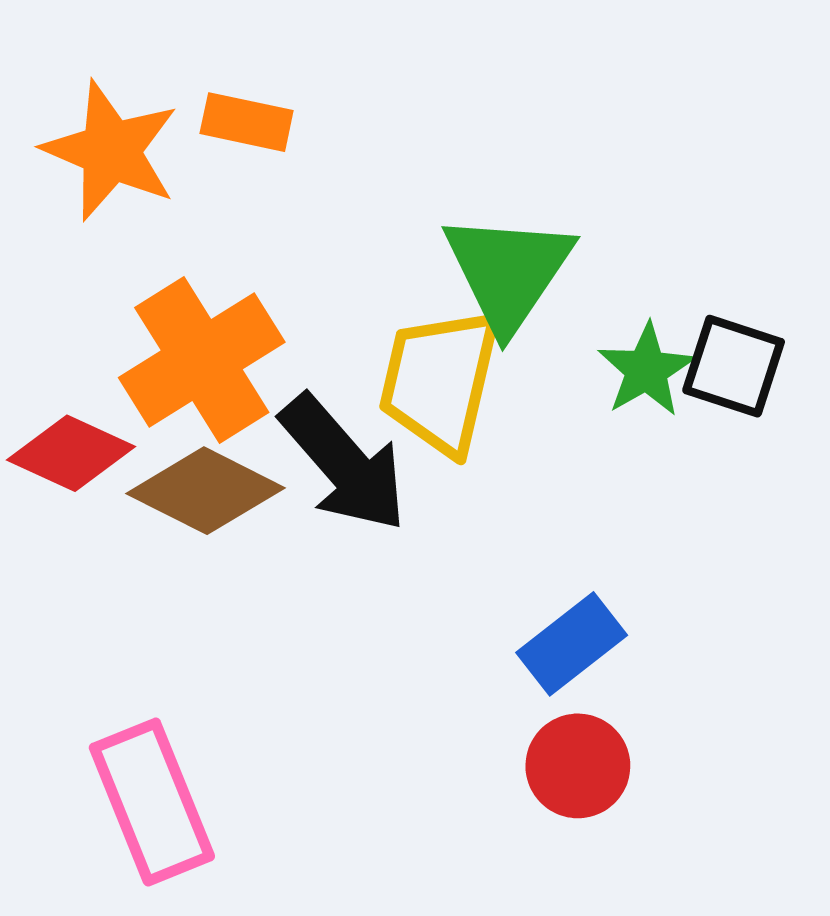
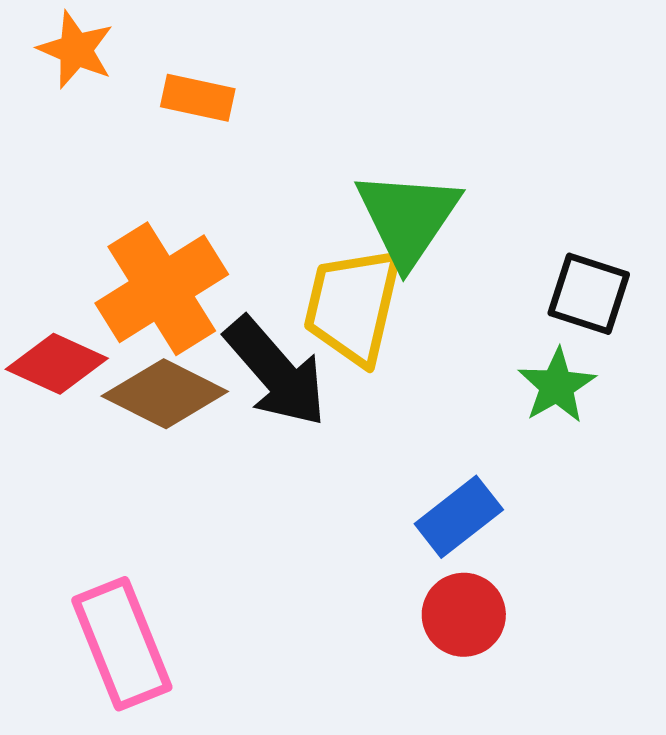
orange star: (111, 151) -> (76, 50), moved, size x0.7
green star: (646, 370) -> (557, 386), moved

